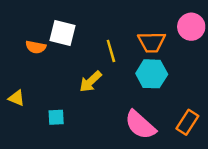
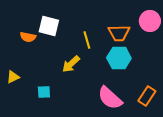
yellow triangle: (17, 98) -> (13, 77), turned -48

